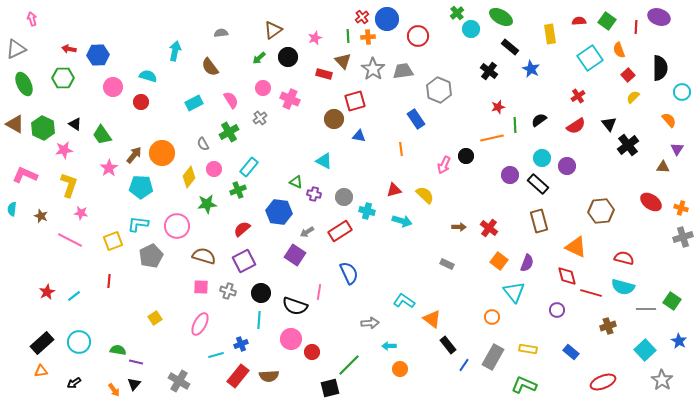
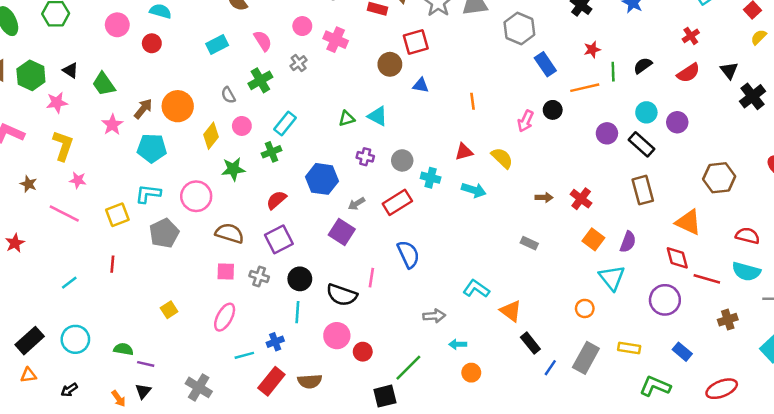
blue rectangle: (416, 119) -> (545, 64), moved
green triangle: (296, 182) -> (347, 119), moved, turned -40
red star: (47, 292) -> (15, 243), moved
purple circle: (557, 310) -> (665, 300), size x1.6
green L-shape: (524, 385) -> (655, 386), moved

